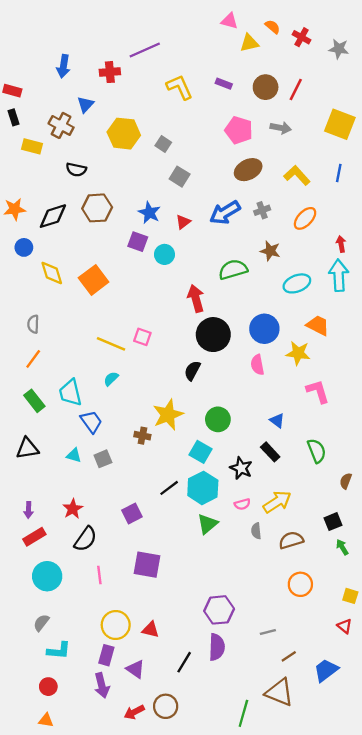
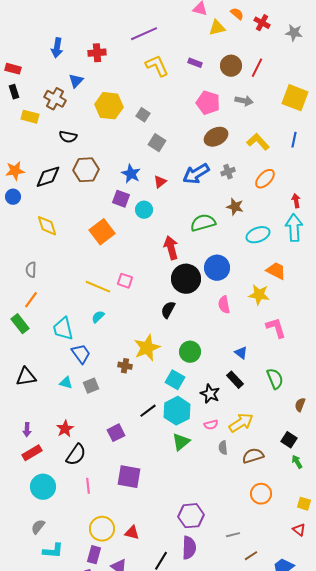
purple line: (145, 50) -> (144, 34), moved
blue circle: (24, 247) -> (13, 197), moved
orange square: (94, 280) -> (102, 232), moved
blue circle: (264, 329) -> (217, 268), moved
green rectangle: (34, 401) -> (20, 324), moved
black square: (333, 522) -> (289, 440), turned -35

